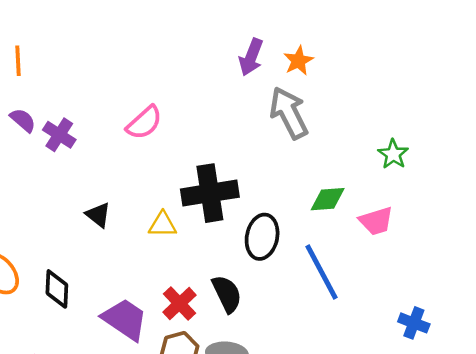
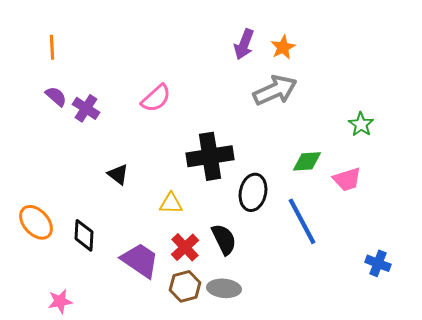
gray arrow: (289, 113) -> (275, 90), turned 93
yellow triangle: (162, 225) -> (171, 203), moved

